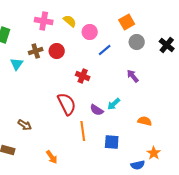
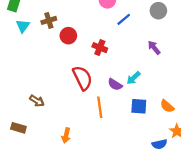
red circle: (57, 51) -> (68, 36), moved
cyan triangle: (17, 64) -> (23, 26), moved
orange semicircle: (145, 121) -> (167, 106), moved, turned -152
blue square: (112, 142) -> (139, 106), moved
orange arrow: (52, 157) -> (66, 135), turned 48

